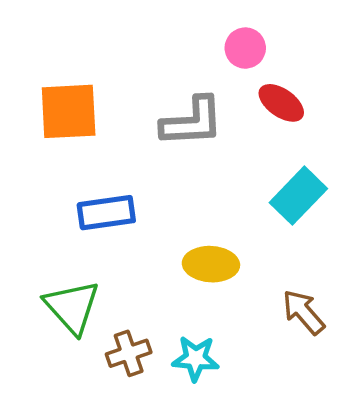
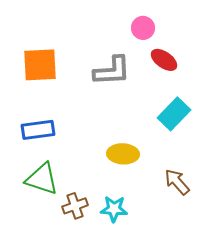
blue rectangle: (106, 213) -> (38, 130), moved
green triangle: (72, 307) -> (42, 179), turned -30

